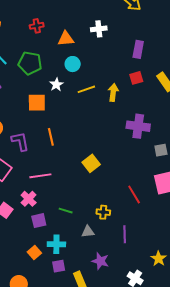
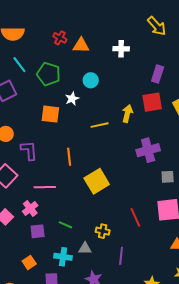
red cross: (37, 26) -> (60, 38), turned 32
orange triangle: (66, 39) -> (81, 45), moved
red square: (136, 78) -> (152, 102), size x1.5
yellow line: (86, 89) -> (100, 125), moved
purple cross: (138, 126) -> (148, 150), turned -30
orange line: (51, 137) -> (69, 157), moved
yellow square: (91, 163) -> (97, 181), size x1.4
cyan cross: (56, 244) -> (63, 257), moved

